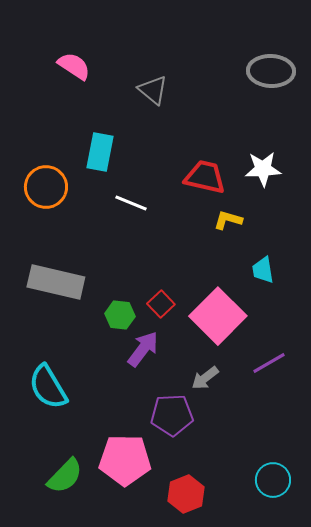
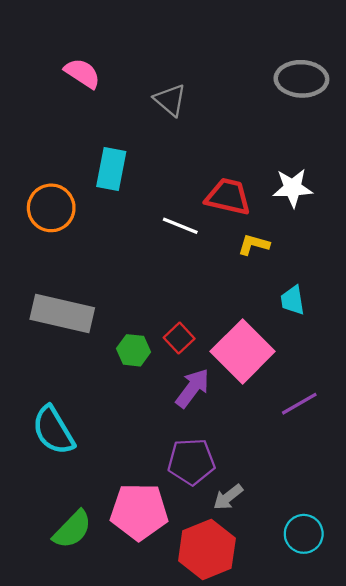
white line: (131, 203) -> (180, 226), moved
purple arrow: (143, 349) -> (192, 388), moved
gray arrow: (205, 378) -> (228, 497), moved
red hexagon: (186, 494) -> (207, 549), size x1.4

